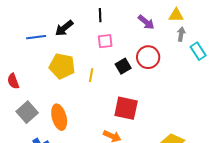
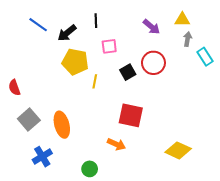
black line: (100, 15) -> (96, 21), moved
blue line: (36, 37) -> (38, 25), moved, turned 42
yellow pentagon: (62, 66) -> (75, 62), moved

